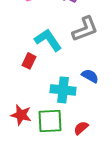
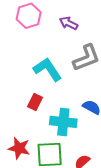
red rectangle: (29, 61) -> (35, 102), moved

